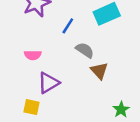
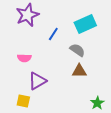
gray semicircle: (85, 50) -> (77, 50), moved
brown triangle: (99, 71) -> (79, 71), turned -49

